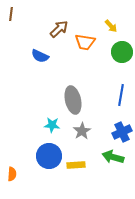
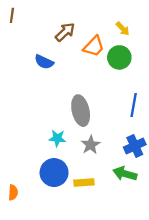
orange trapezoid: (85, 42) -> (94, 46), turned -55
green circle: (122, 52) -> (119, 57), moved

